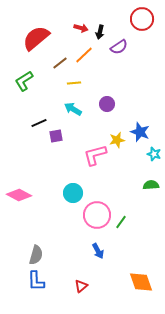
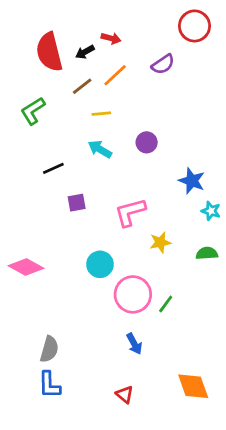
black arrow: (100, 32) -> (85, 52), moved, turned 48
red semicircle: (36, 38) -> (49, 52), turned -64
purple square: (56, 136) -> (77, 203), moved
yellow star: (117, 140) -> (160, 242), moved
red triangle: (81, 286) -> (125, 394), moved, turned -40

